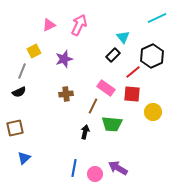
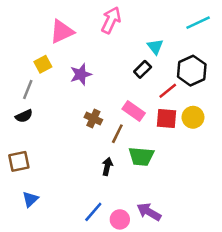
pink triangle: (49, 25) -> (62, 31), size x1.5
pink arrow: (79, 25) -> (111, 20), moved
brown cross: (66, 94) -> (93, 119), moved, turned 32
yellow circle: (153, 112) -> (193, 117), moved
blue line: (74, 168) -> (93, 212), turned 30

